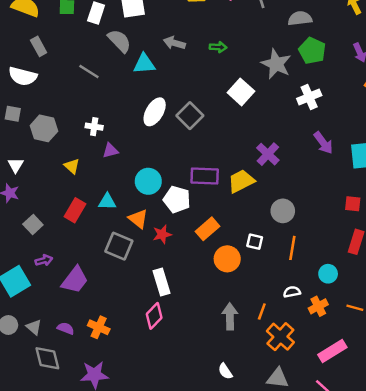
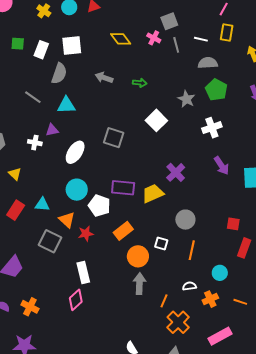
gray semicircle: (119, 41) -> (59, 73), turned 60
cyan triangle: (144, 64) -> (66, 105), moved
gray star: (276, 64) -> (186, 99), size x0.7
white ellipse: (155, 112) -> (75, 152), moved
gray square: (190, 116) -> (114, 138), turned -30
purple triangle: (110, 150) -> (52, 130), moved
red square: (353, 204) -> (233, 224), moved
gray arrow: (230, 316) -> (139, 284), moved

